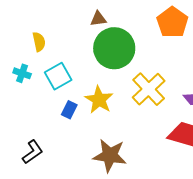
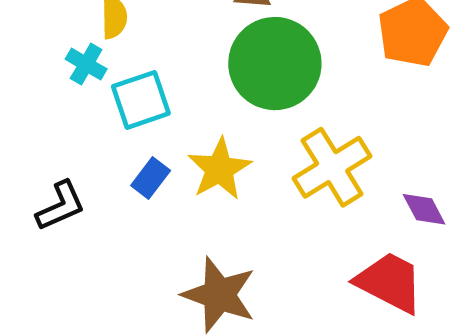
cyan cross: (22, 73) -> (86, 64), moved
black L-shape: (33, 152) -> (61, 206), moved

